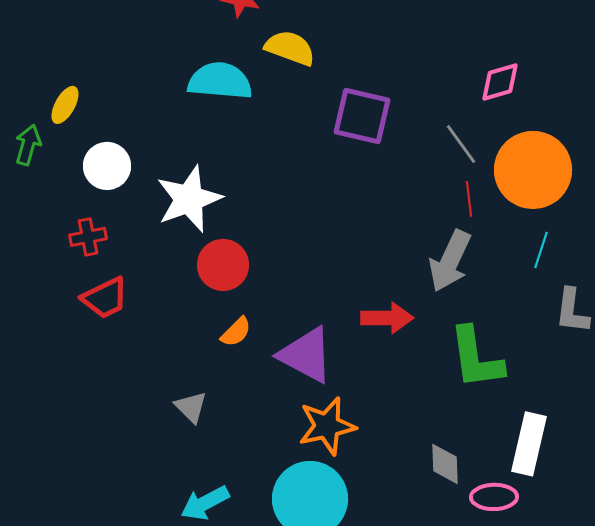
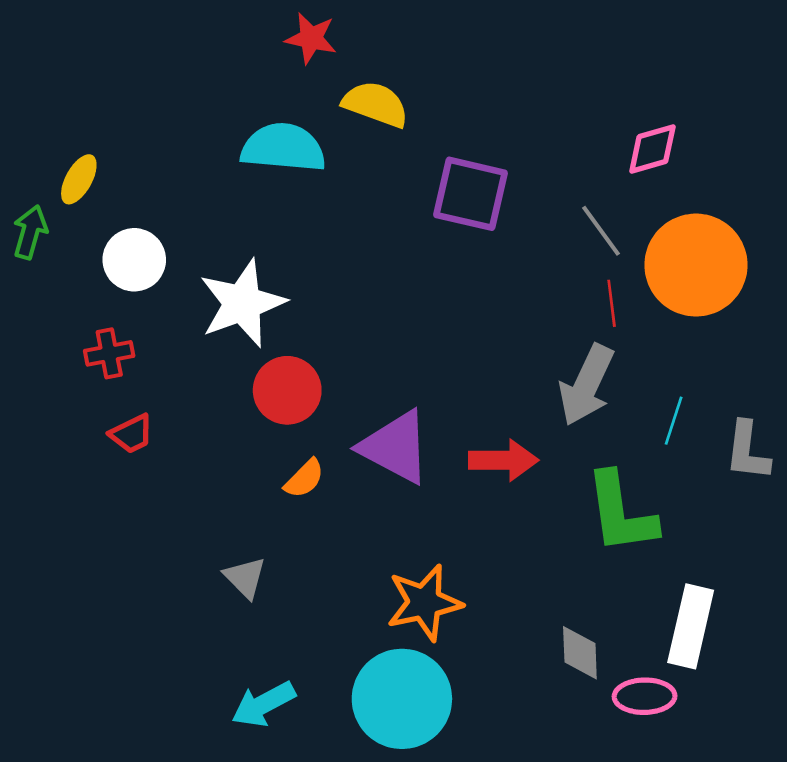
cyan line: (541, 250) -> (674, 421), moved
red trapezoid: (105, 298) -> (132, 434), size x0.7
purple triangle: (306, 355) -> (395, 447), moved

